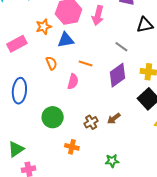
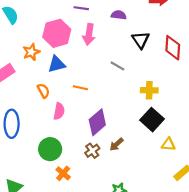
black triangle: (145, 25) -> (141, 40), turned -48
purple diamond: (118, 75) -> (97, 122), moved
pink semicircle: (73, 82) -> (59, 111), moved
orange cross: (72, 147) -> (63, 173), moved, turned 32

